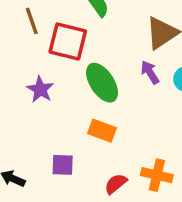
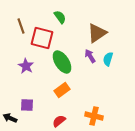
orange rectangle: (102, 131) -> (62, 90), turned -56
purple square: (63, 165) -> (27, 105), moved
red semicircle: (116, 184) -> (59, 121), moved

